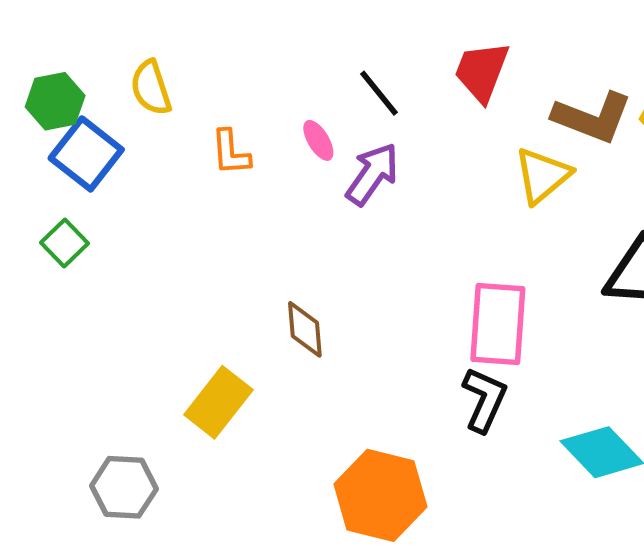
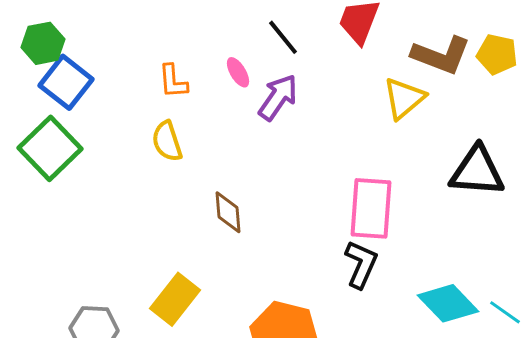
yellow semicircle: (151, 88) -> (167, 141), moved
green square: (65, 243) -> (50, 148), size x1.8
yellow rectangle: (218, 402) -> (175, 299), moved

